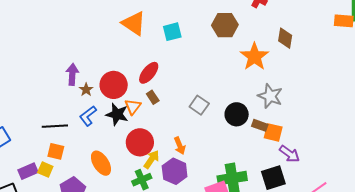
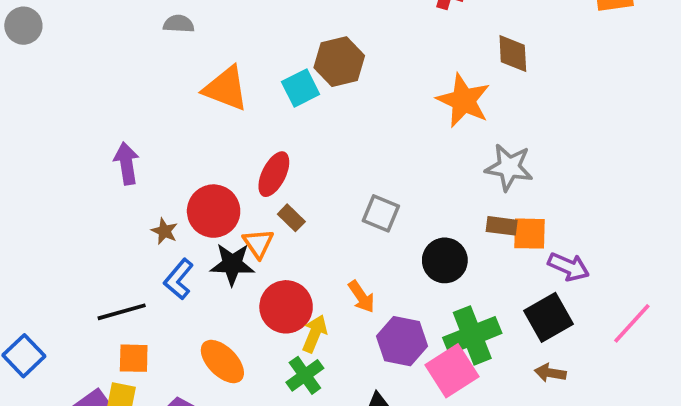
brown hexagon: (225, 25) -> (339, 62), moved
purple arrow: (72, 74) -> (127, 163), moved
black circle: (237, 114) -> (445, 260), moved
purple hexagon: (175, 171) -> (402, 341), moved

